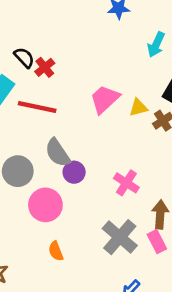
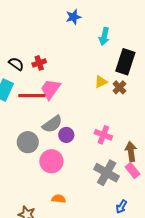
red cross: (45, 67) -> (39, 63), moved, turned 32
pink trapezoid: (105, 99) -> (50, 89), moved
gray semicircle: (58, 153) -> (52, 124), turned -80
orange semicircle: (56, 251) -> (59, 199), moved, turned 128

